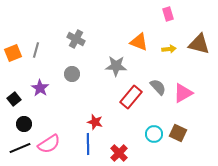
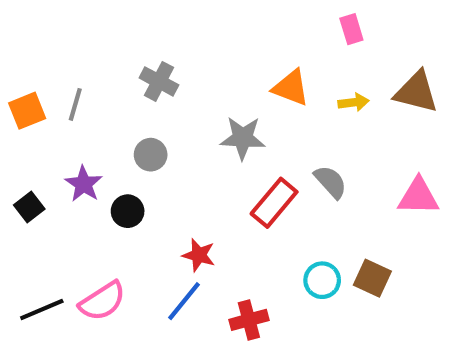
pink triangle: (183, 93) -> (418, 197), moved, turned 30
black circle: (24, 124) -> (128, 211), moved
blue line: (88, 144) -> (184, 301), turned 40
red cross: (119, 153) -> (249, 320), turned 30

